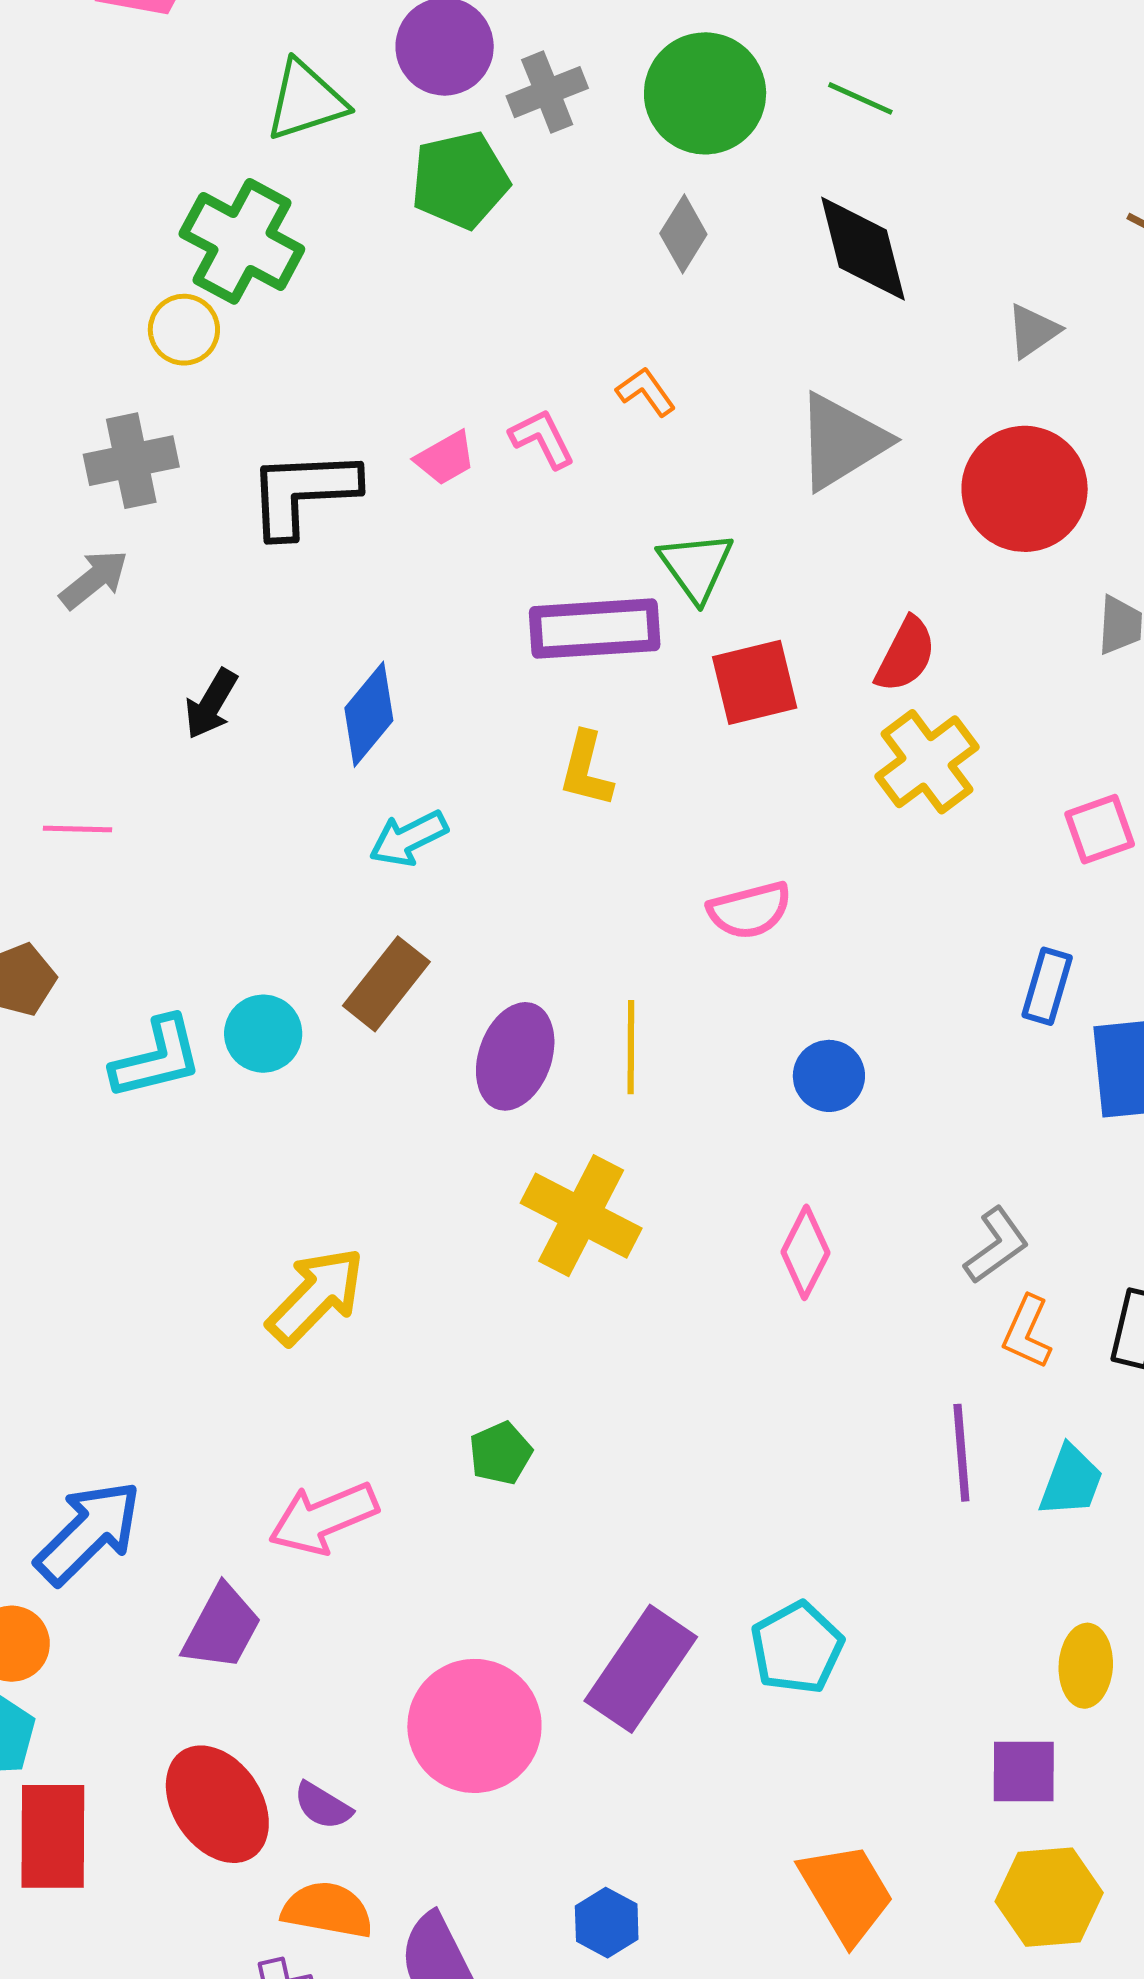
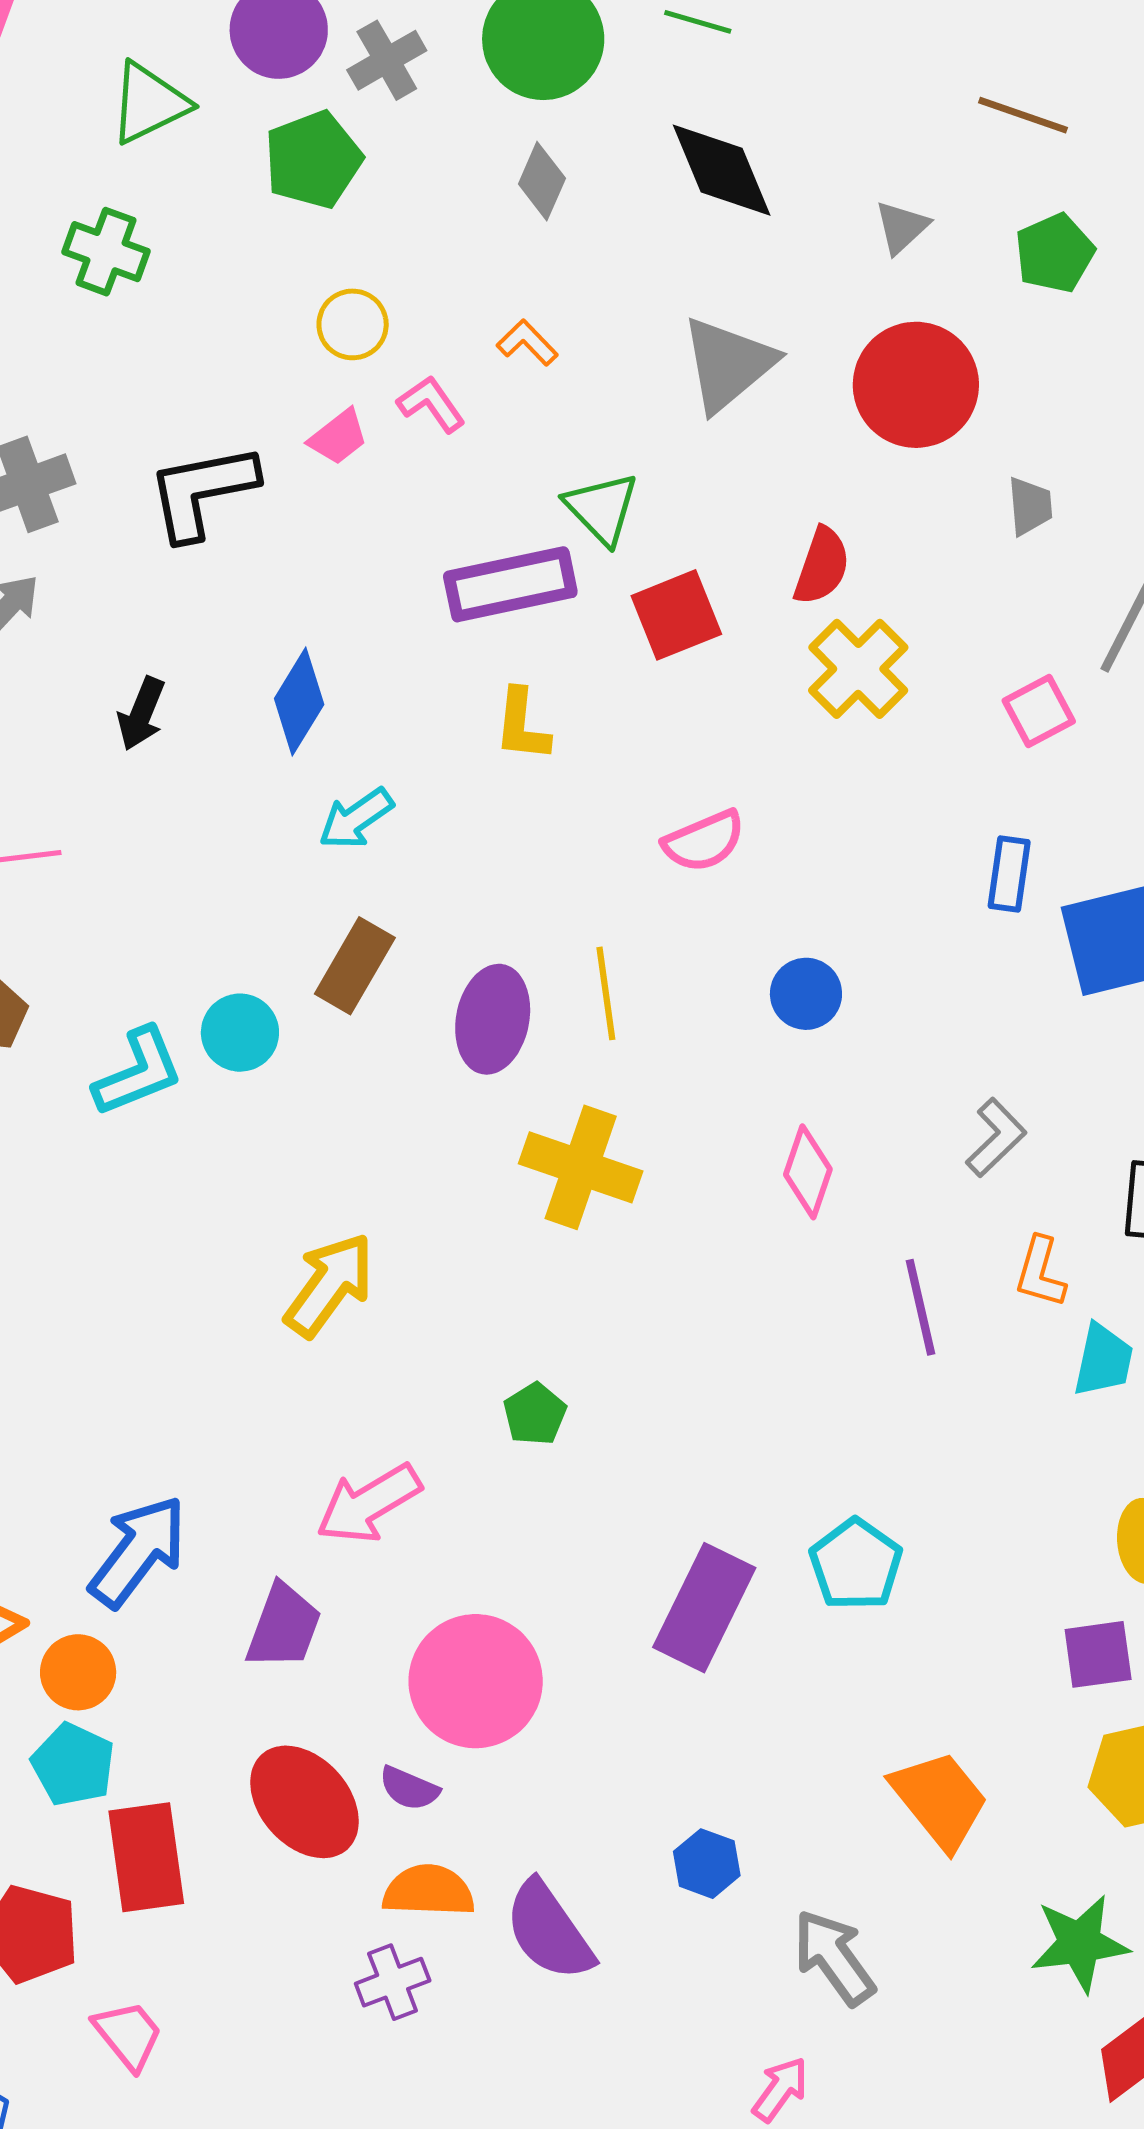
green cross: (242, 241) -> (106, 252), size x0.7
yellow circle: (184, 330) -> (353, 324), moved
orange L-shape: (1027, 1332) -> (1040, 1272), moved
purple line: (961, 1453) -> (920, 1307), moved
pink circle: (474, 1726) -> (476, 1681), moved

